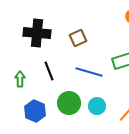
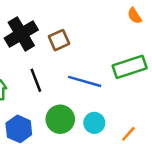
black cross: (37, 33) -> (21, 34), turned -36
brown square: (78, 38) -> (59, 40), moved

